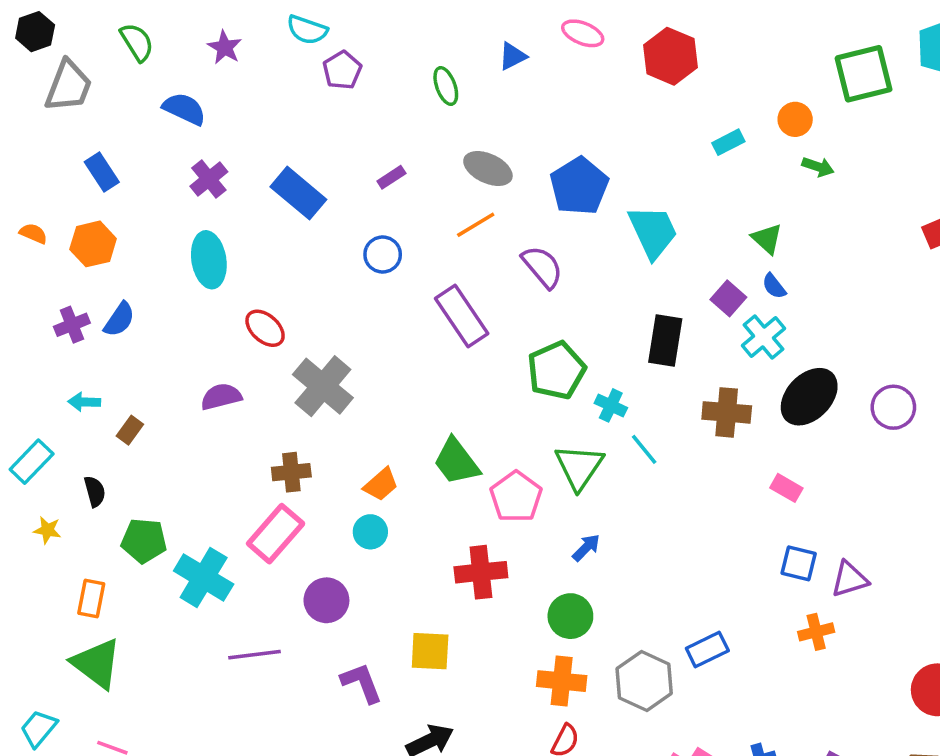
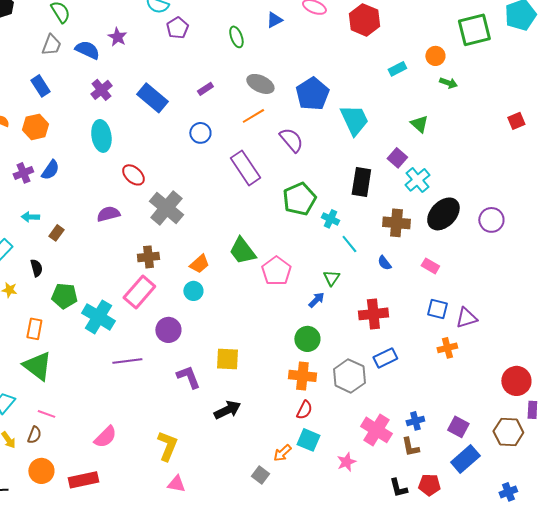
purple star: (225, 47) -> (117, 37), moved
gray trapezoid: (68, 86) -> (51, 45), moved, size x0.7
blue semicircle: (774, 286) -> (384, 263), moved
green triangle: (579, 467) -> (331, 278), moved, size x0.6
red cross: (481, 572) -> (373, 314), moved

